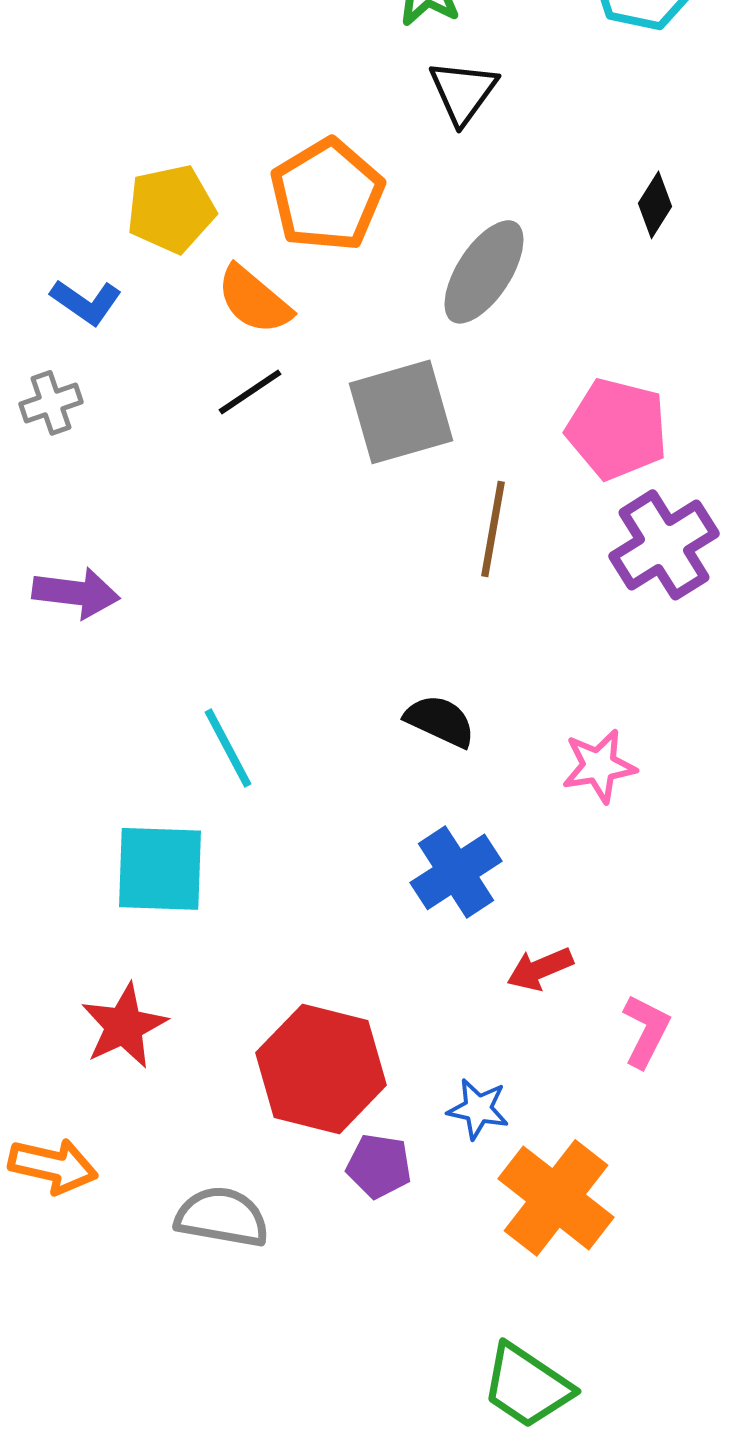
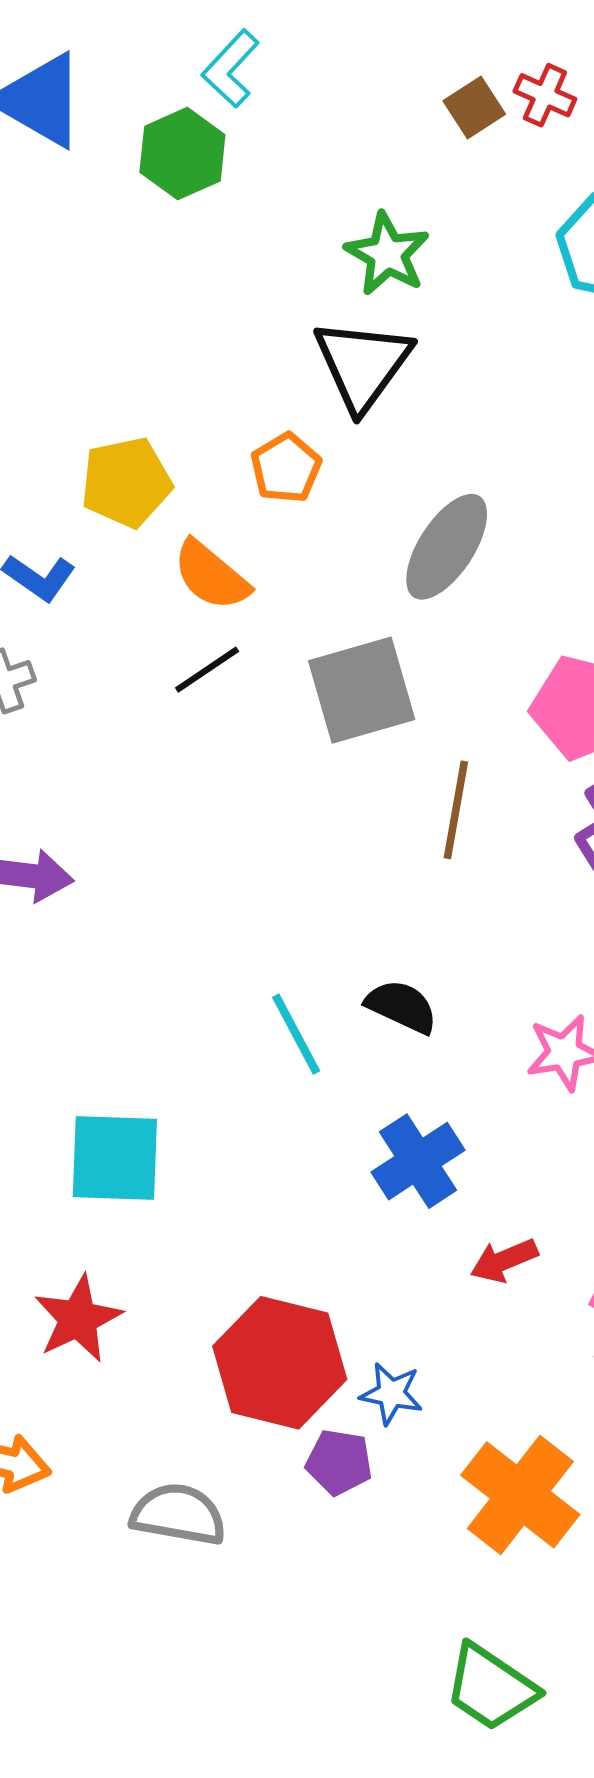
black triangle: (463, 92) -> (363, 365), moved, size x1.4
orange pentagon: (327, 195) -> (286, 468), size x0.6
cyan line: (228, 748) -> (296, 1034), moved
blue star: (478, 1109) -> (391, 1394), moved

